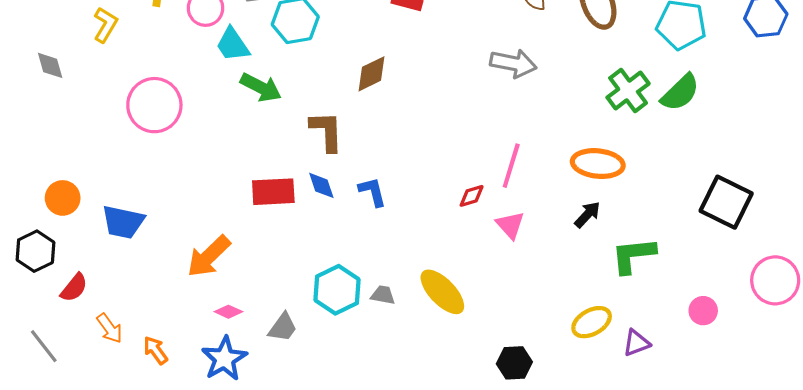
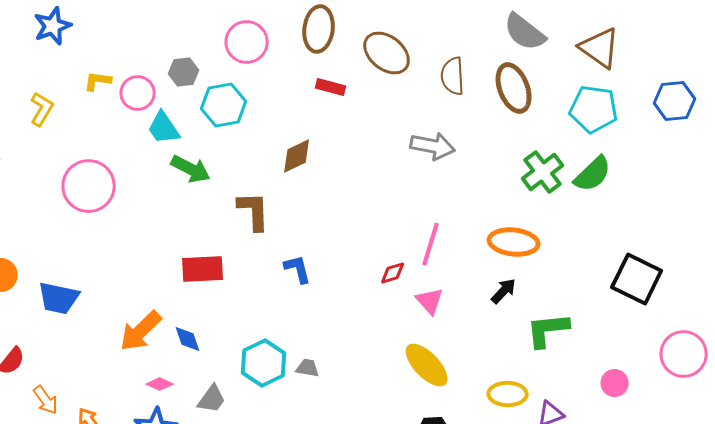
blue diamond: (321, 185) -> (188, 339), moved
yellow ellipse: (442, 292) -> (427, 365), moved
yellow ellipse: (592, 322) -> (508, 394), turned 30

